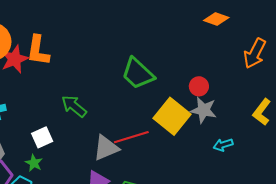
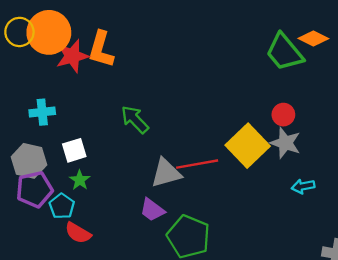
green trapezoid: (138, 74) -> (284, 52), moved
white square: (42, 137) -> (74, 150), moved

